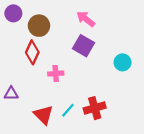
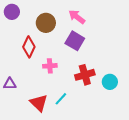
brown circle: (39, 26) -> (46, 23), moved
cyan circle: (123, 62) -> (110, 82), moved
red cross: (95, 108) -> (85, 75), moved

